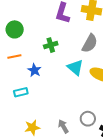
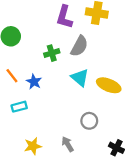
gray semicircle: (90, 43) -> (79, 46), moved
orange line: (14, 57) -> (12, 76), moved, turned 64
gray circle: (88, 119) -> (89, 121), moved

